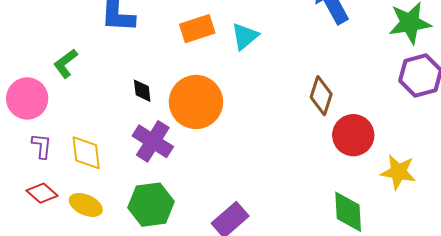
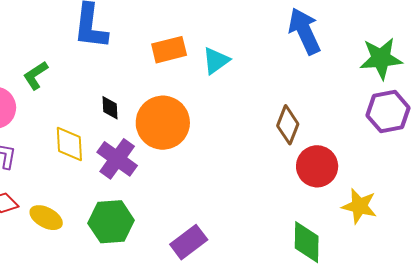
yellow diamond: (86, 153) -> (69, 144), moved

